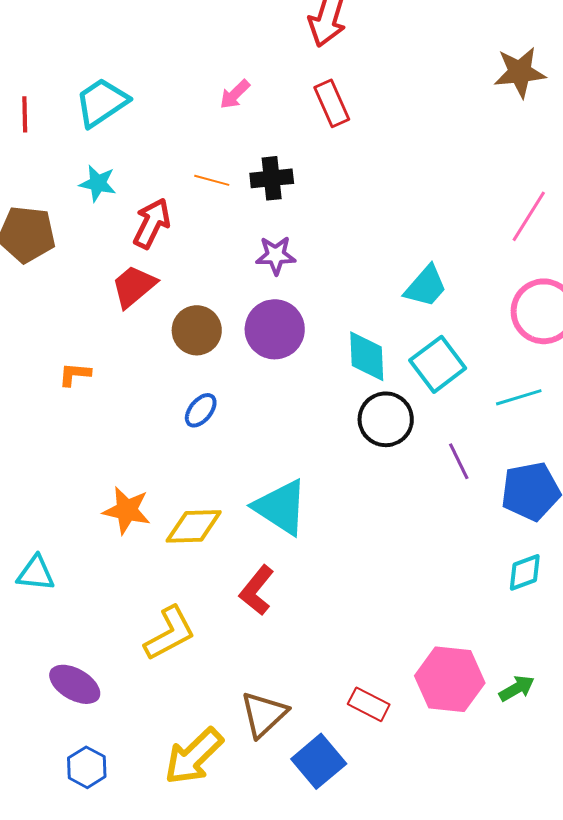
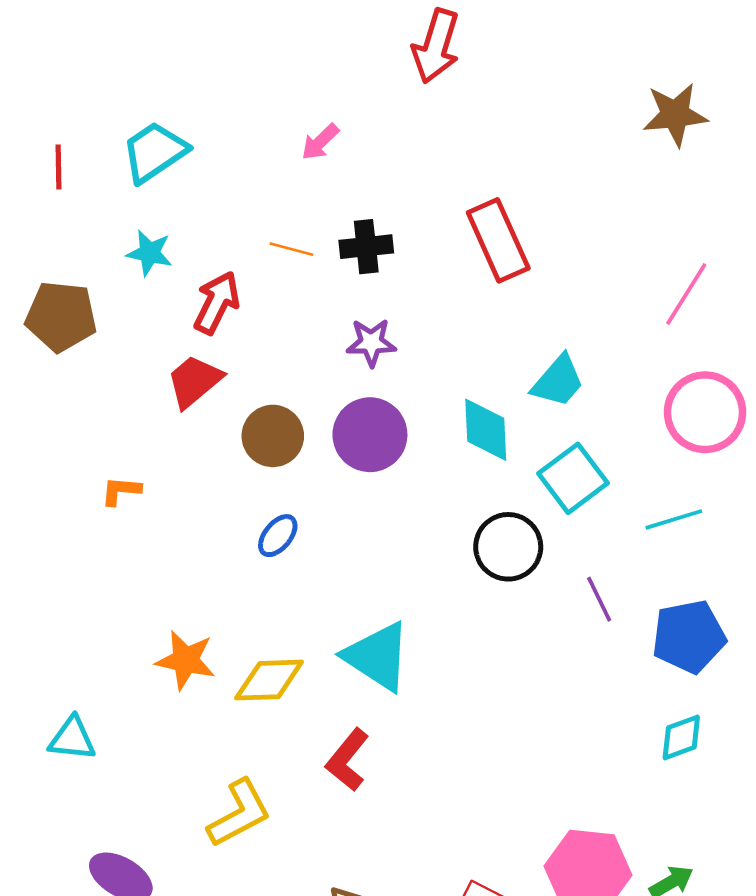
red rectangle: (332, 103) -> (498, 240), moved, size x1.4
cyan diamond: (367, 356) -> (486, 430), moved

